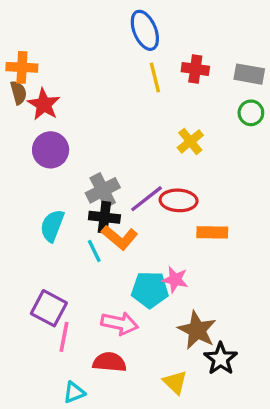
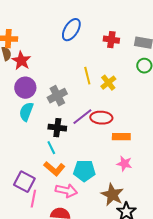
blue ellipse: (145, 30) -> (71, 30), moved, turned 55
yellow line: (155, 77) -> (87, 76), moved
gray cross: (103, 190) -> (57, 96), moved
cyan semicircle: (52, 226) -> (26, 112), moved
orange L-shape: (120, 237) -> (54, 169), moved
pink star: (175, 280) -> (124, 164), moved

